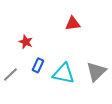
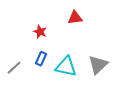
red star: (26, 42) -> (40, 32), moved

